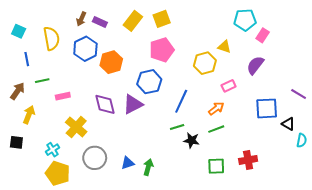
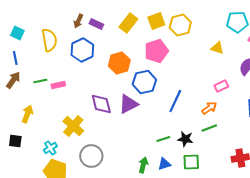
blue line: (27, 59) -> (15, 58), moved
orange hexagon: (111, 62) -> (119, 63), moved
yellow hexagon: (205, 63) -> (180, 25), moved
brown arrow: (18, 91) -> (13, 80), moved
pink rectangle: (63, 96) -> (58, 85), moved
green line: (177, 127) -> (163, 139), moved
blue triangle: (128, 163) -> (164, 164), moved
green square: (216, 166) -> (191, 162), moved

